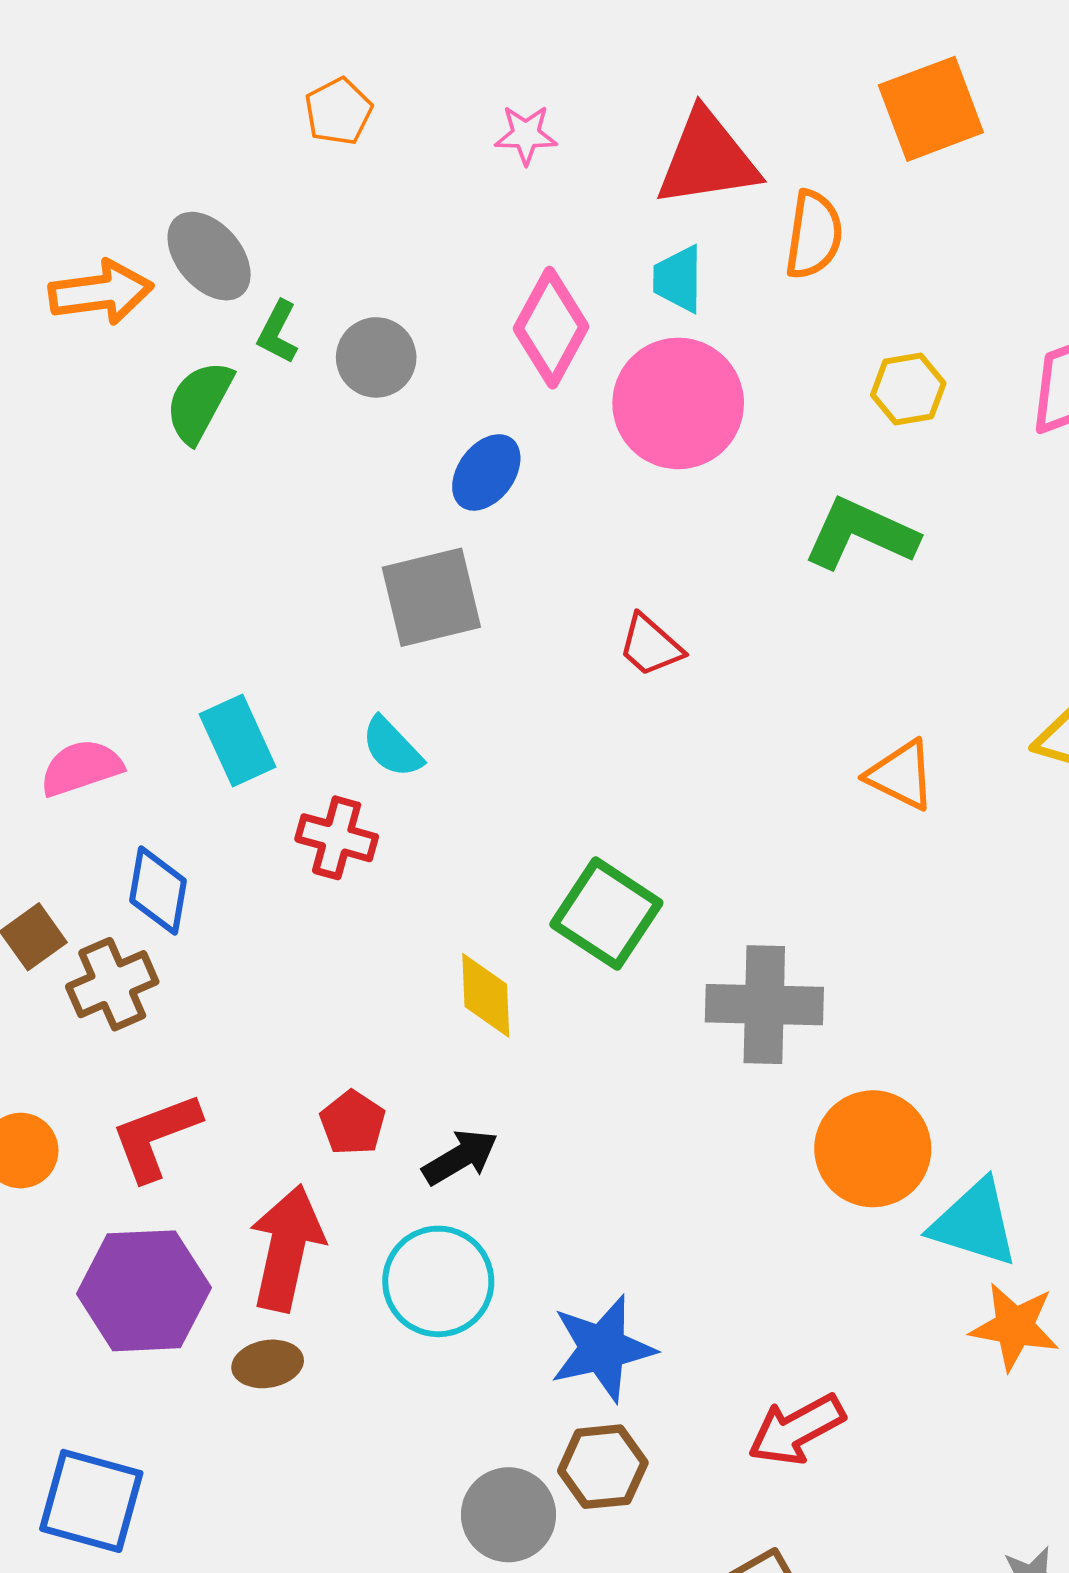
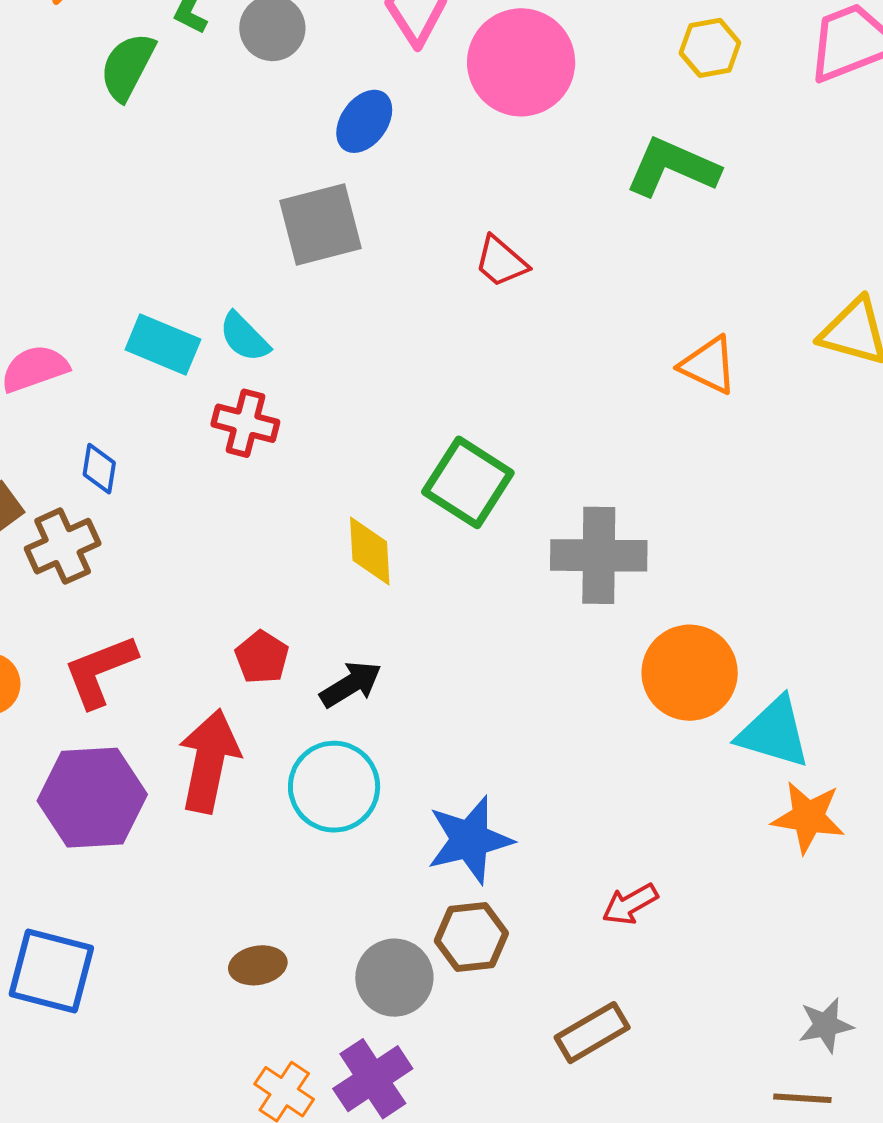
cyan rectangle: (238, 740) -> (163, 344), turned -42
cyan semicircle: (392, 747) -> (244, 337), moved
blue diamond: (158, 891) -> (99, 469), size x0.7
brown ellipse: (268, 1364) -> (258, 965), moved
red arrow: (796, 1429) -> (630, 904), size x0.7

